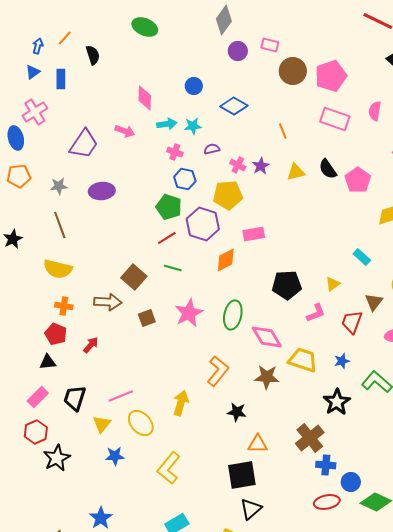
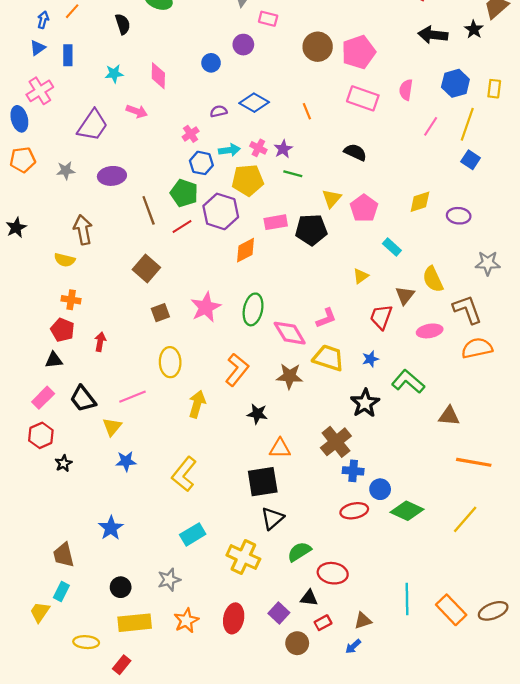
pink rectangle: (270, 45) -> (268, 19), moved
purple circle: (238, 51) -> (243, 45), moved
black semicircle: (93, 55) -> (123, 24), moved
blue diamond: (234, 106) -> (254, 103), moved
cyan arrow: (167, 124) -> (229, 150), moved
cyan star: (193, 126) -> (114, 74), moved
purple semicircle: (212, 149) -> (219, 111), moved
pink cross: (175, 152) -> (191, 134), turned 35
black semicircle: (328, 169) -> (355, 152), turned 150
yellow triangle: (296, 172) -> (332, 199), moved, turned -36
pink pentagon: (358, 180) -> (364, 208), moved
brown line: (60, 225) -> (149, 210), moved
green line: (173, 268) -> (293, 174), moved
yellow semicircle: (58, 269) -> (65, 260), size x0.7
black pentagon: (287, 285) -> (311, 230), moved
brown arrow: (108, 302) -> (83, 230), moved, turned -104
pink L-shape: (316, 313) -> (326, 318), moved
red arrow: (91, 345) -> (100, 342), turned -30
black trapezoid: (75, 398) -> (83, 399), turned -56
yellow ellipse: (141, 423) -> (170, 362), moved, turned 40
black star: (57, 458) -> (64, 463), size x0.6

